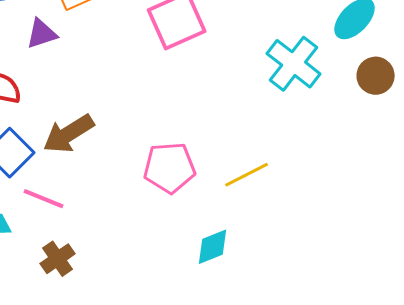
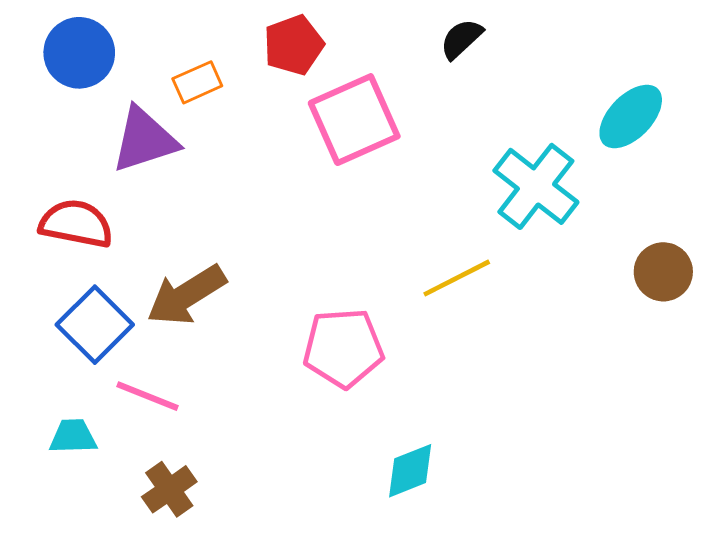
purple triangle: (42, 34) -> (144, 140), size x1.4
brown circle: (376, 76) -> (663, 272), moved
yellow line: (247, 175) -> (457, 278), moved

